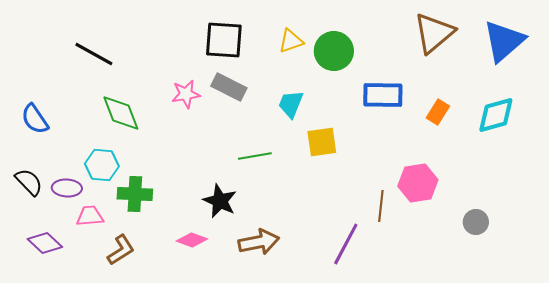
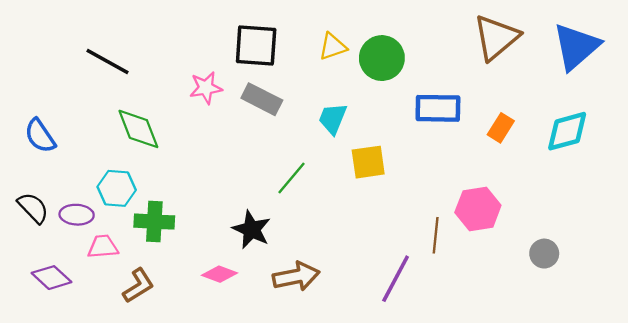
pink star: (186, 94) -> (206, 88), moved
green line: (255, 156) -> (292, 178), turned -40

